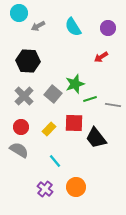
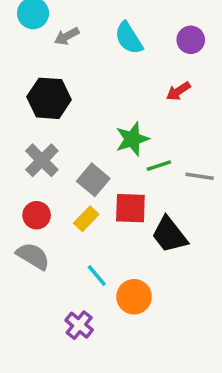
gray square: (53, 94) -> (93, 180), moved
orange circle: (76, 187) -> (134, 297), moved

